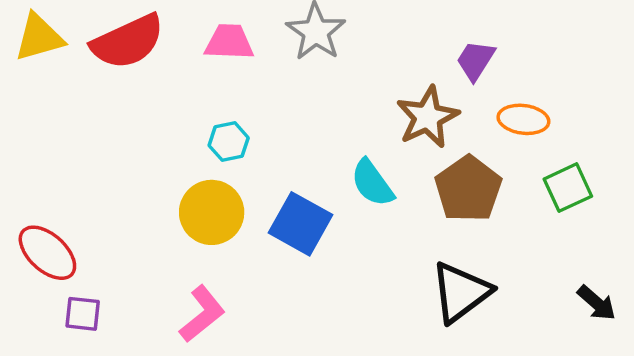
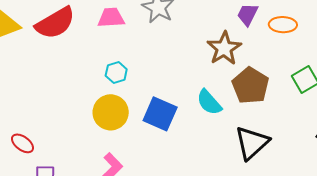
orange ellipse: (523, 119) -> (283, 25), moved
cyan semicircle: (372, 183) -> (209, 102), moved
red ellipse: (47, 253) -> (22, 143), size x0.7

